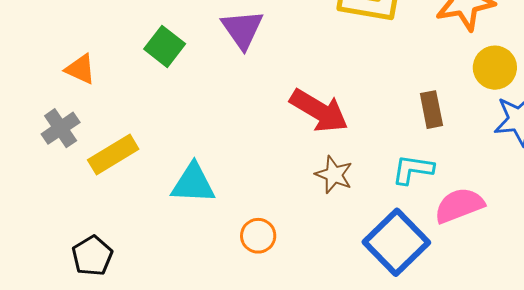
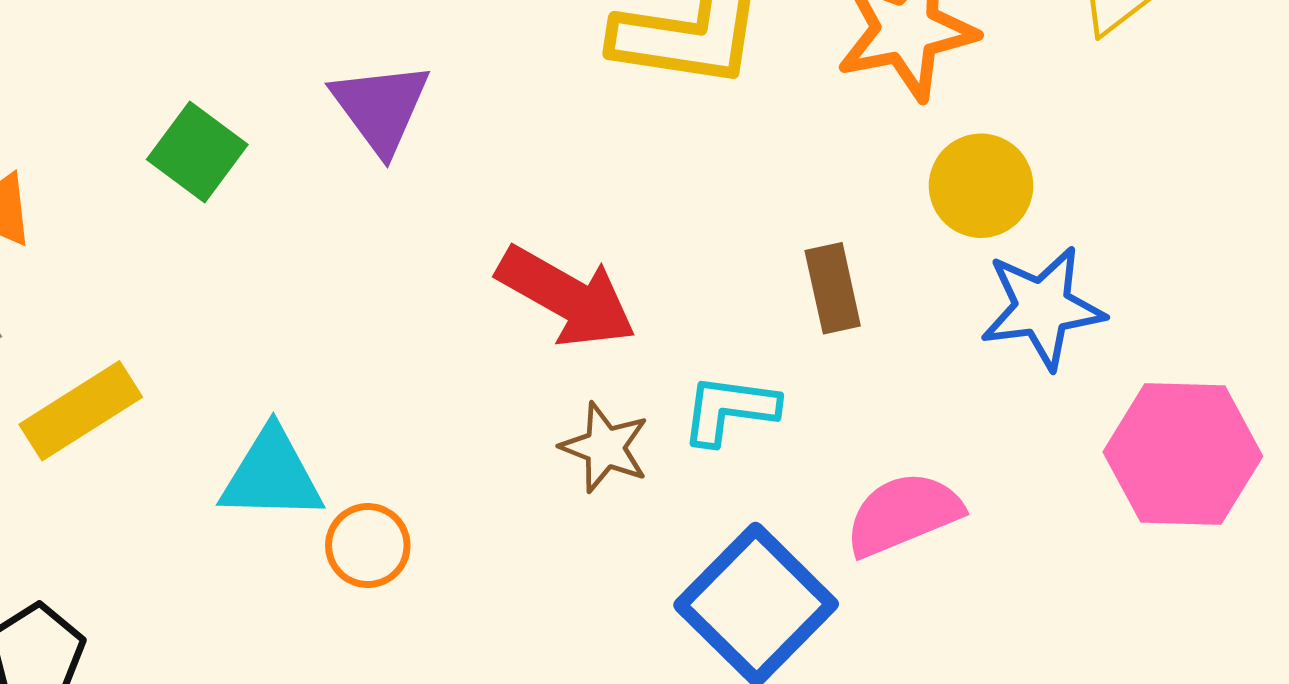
cyan L-shape: (413, 169) -> (729, 410), moved
orange circle: (258, 236) -> (368, 546), moved

